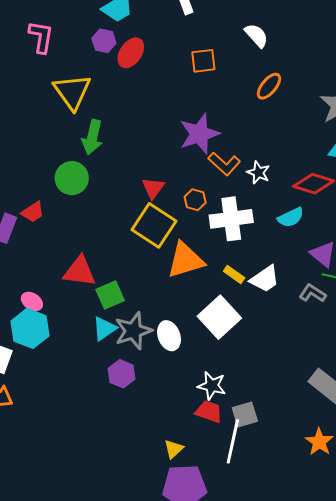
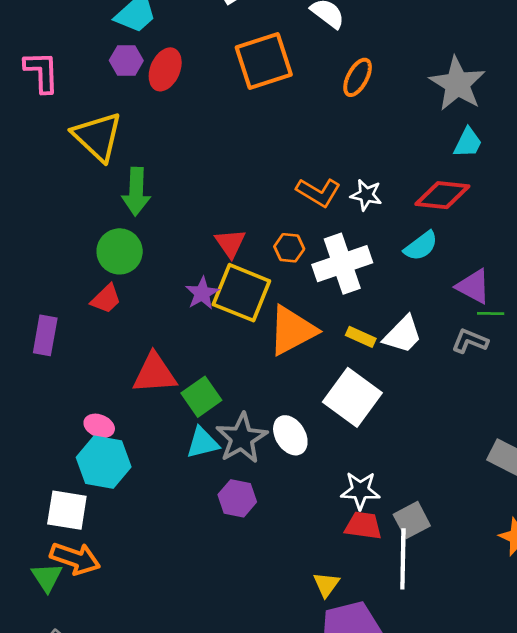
orange square: (203, 61) -> (264, 61), size x1.6
purple star: (199, 134) -> (202, 293), moved, size x0.6
red trapezoid: (33, 212) -> (106, 299), moved
cyan triangle: (104, 329) -> (203, 443), turned 32

